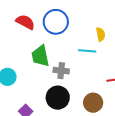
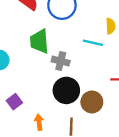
black circle: (58, 98) -> (66, 90), moved

